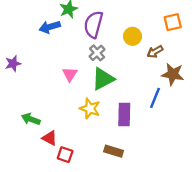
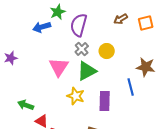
yellow circle: (133, 36) -> (107, 51), moved
brown arrow: (155, 52) -> (121, 19), moved
pink triangle: (70, 74) -> (59, 67), size x1.5
blue line: (155, 98) -> (131, 87), turned -36

